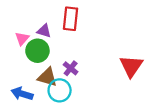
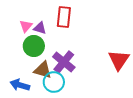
pink triangle: (22, 39) -> (26, 26), moved
purple cross: (71, 68) -> (64, 62), size x1.6

